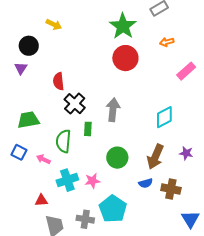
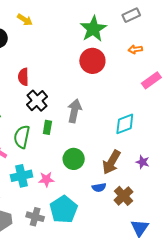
brown cross: (171, 189) -> (124, 196), turned 30

